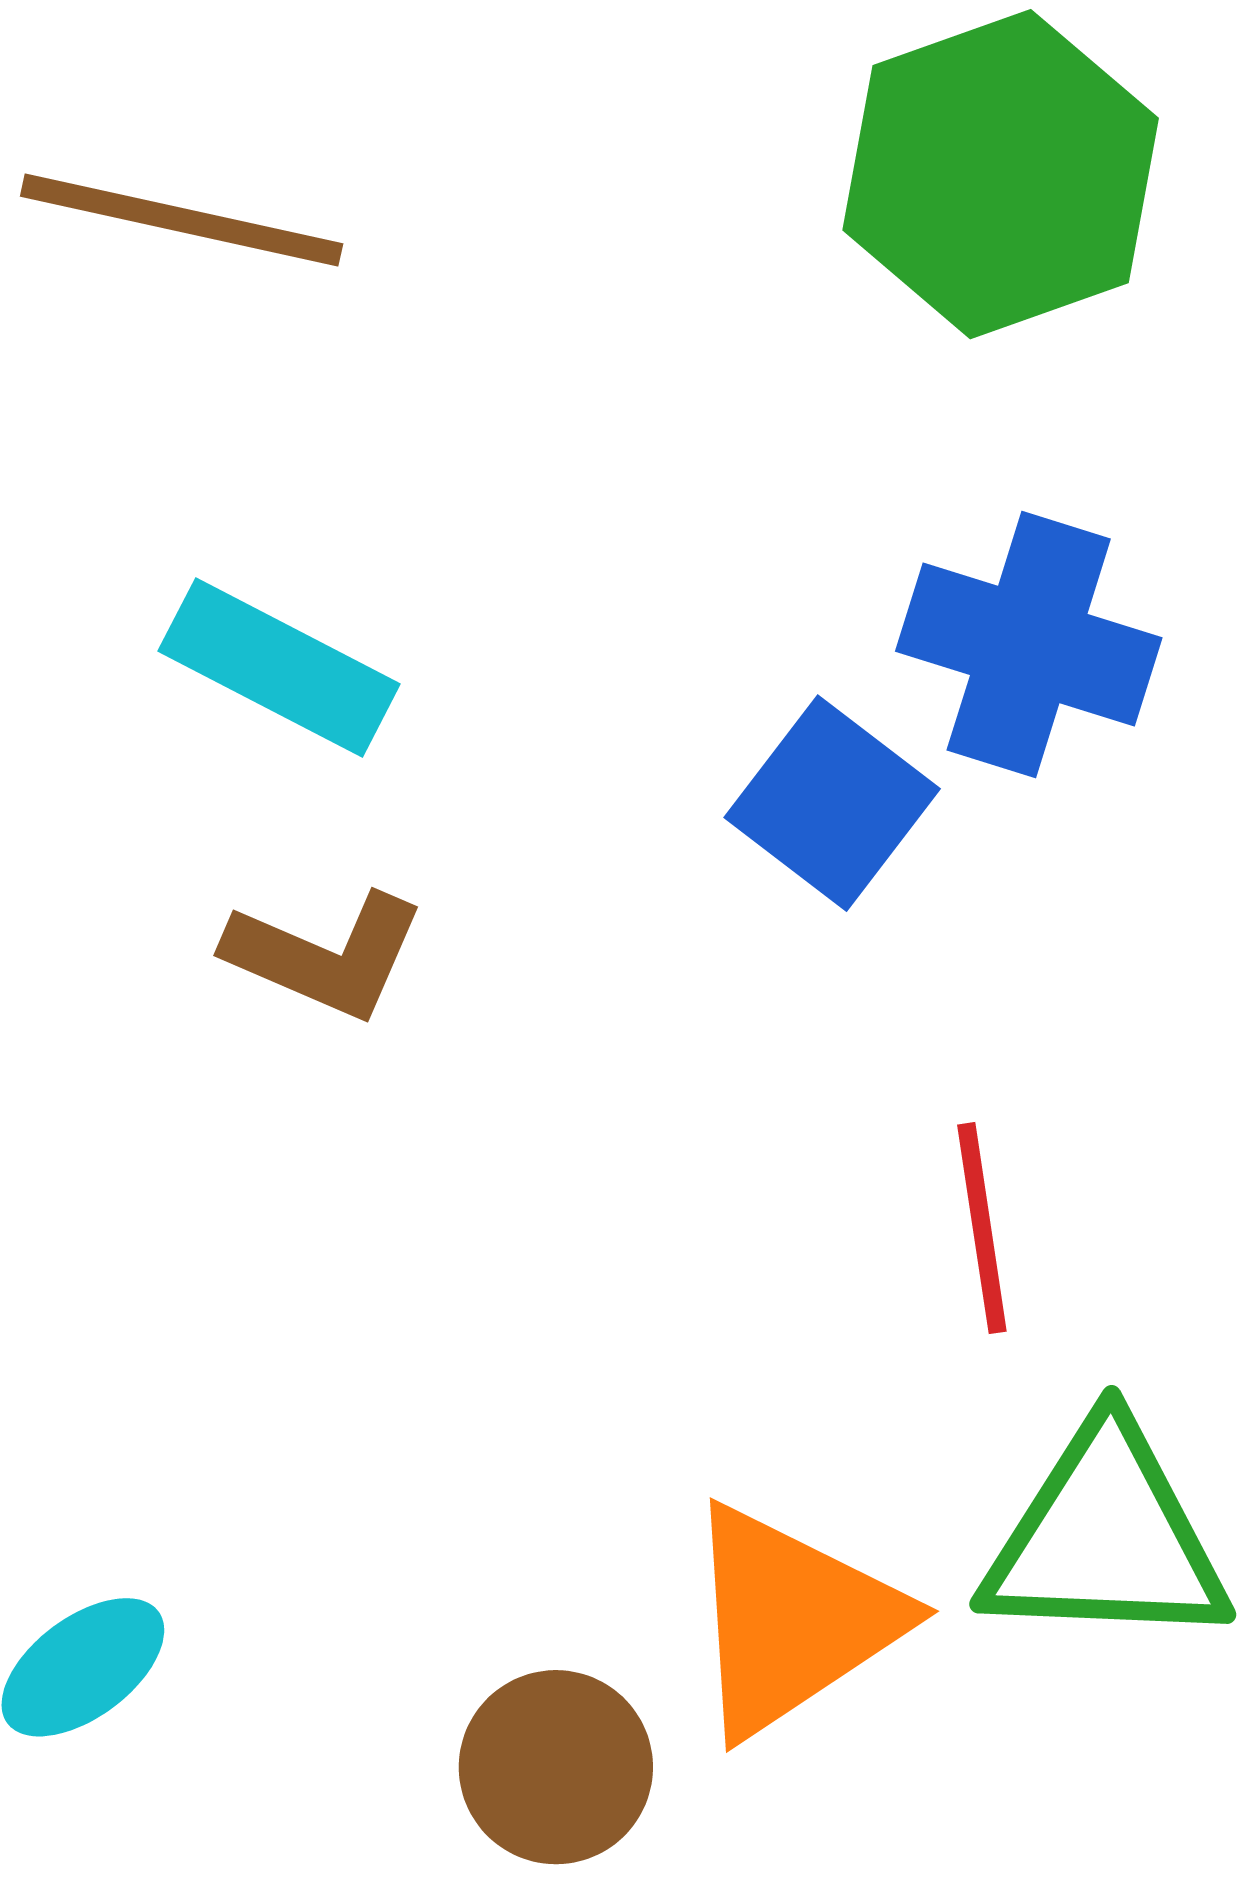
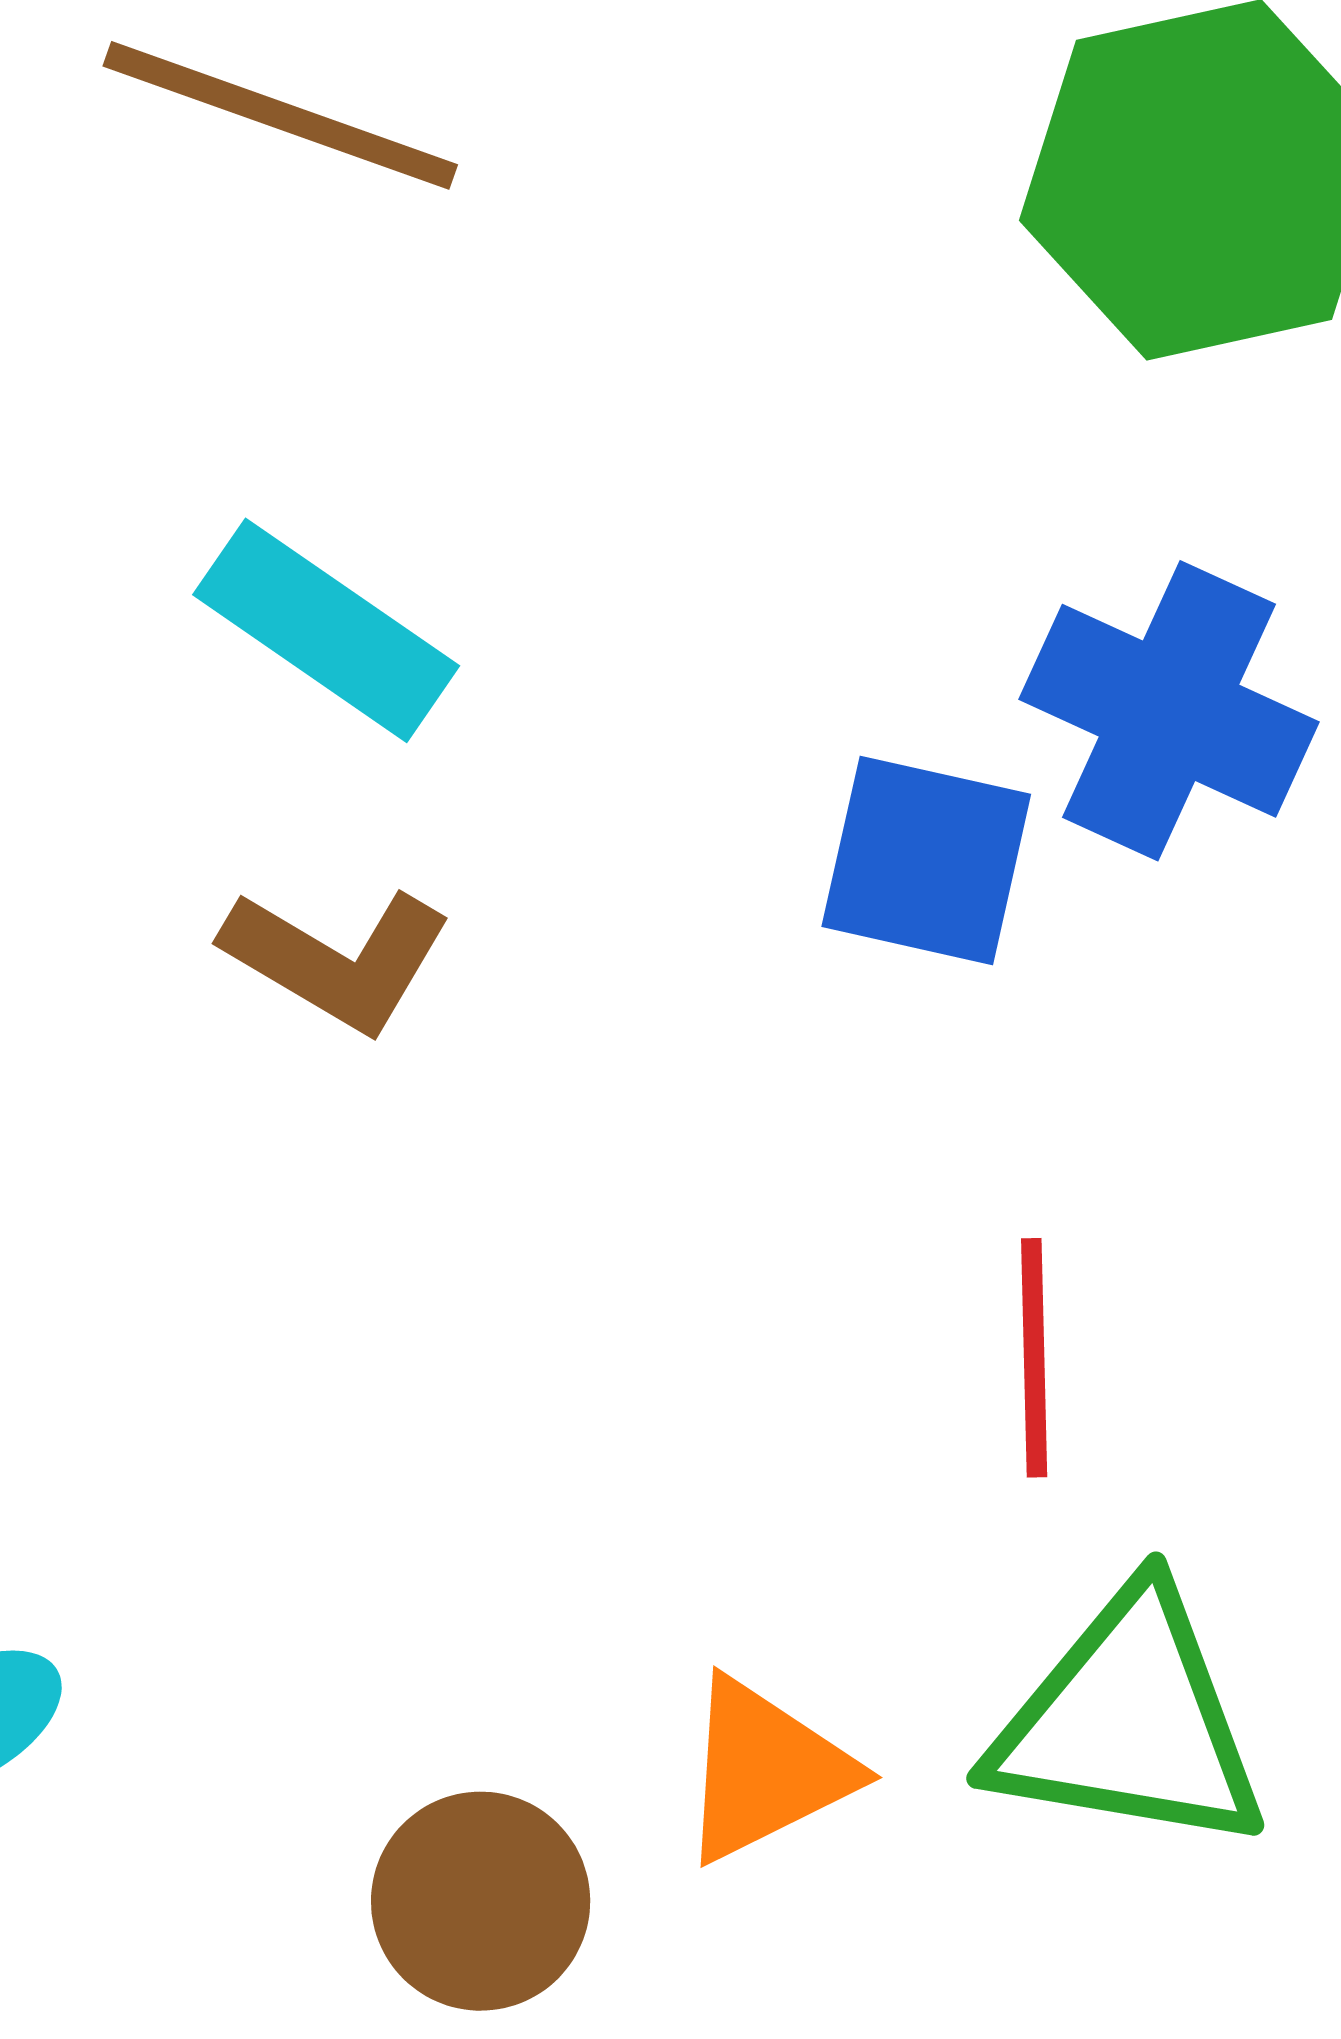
blue square: (832, 803) -> (926, 860), turned -32
orange triangle: (792, 1621) -> (766, 1770), size x0.7

